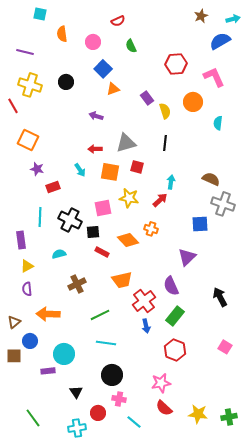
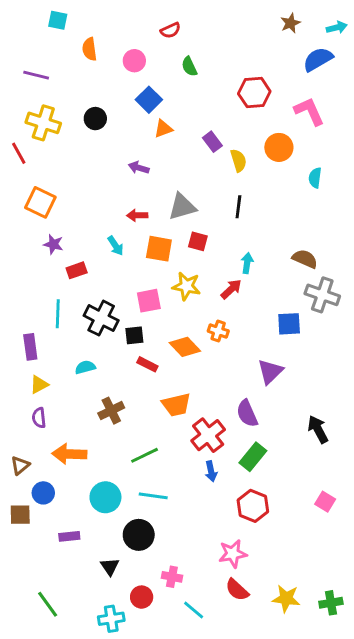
cyan circle: (64, 354) -> (105, 497), moved
black circle: (112, 375) -> (139, 535), moved

